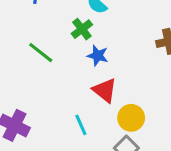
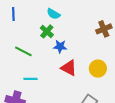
yellow circle: (131, 118) -> (98, 69), moved
cyan line: (81, 125) -> (31, 79), moved, turned -56

